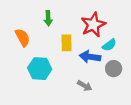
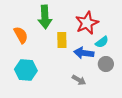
green arrow: (48, 18) -> (45, 17), size x1.6
cyan hexagon: (40, 69) -> (26, 70), moved

